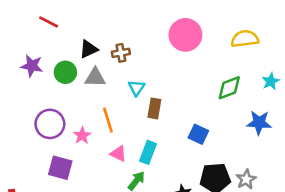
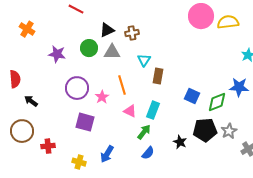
pink circle: (185, 35) -> (201, 16), moved
purple star: (32, 66) -> (57, 54), moved
green diamond: (229, 88) -> (217, 102), moved

